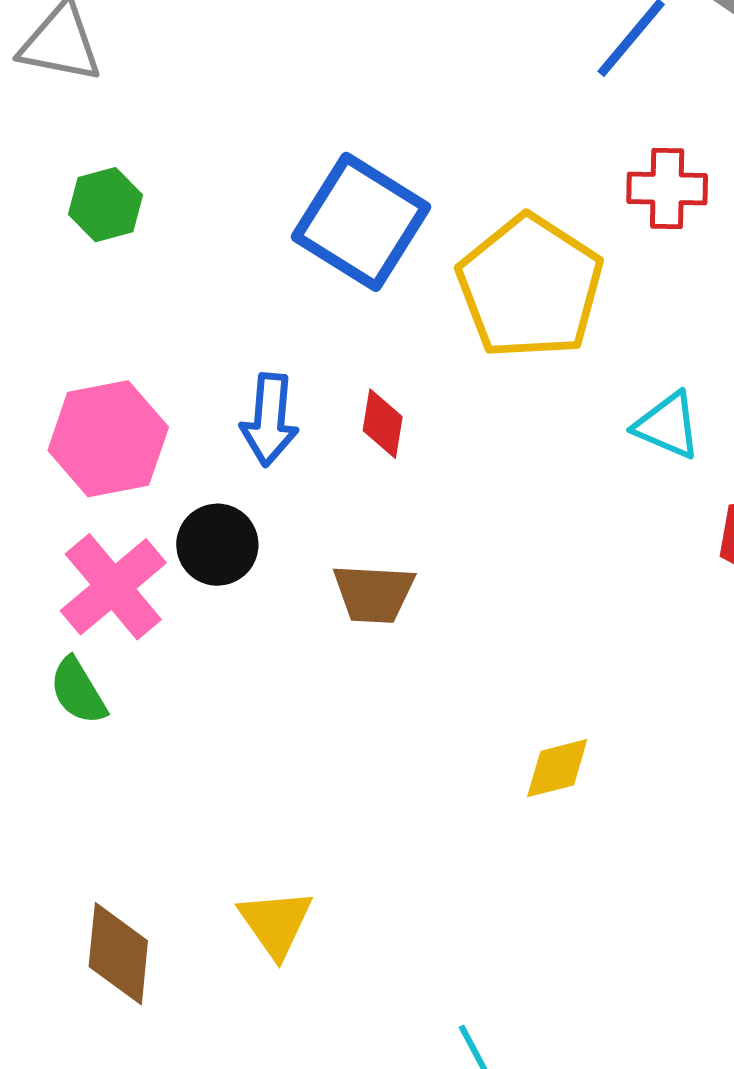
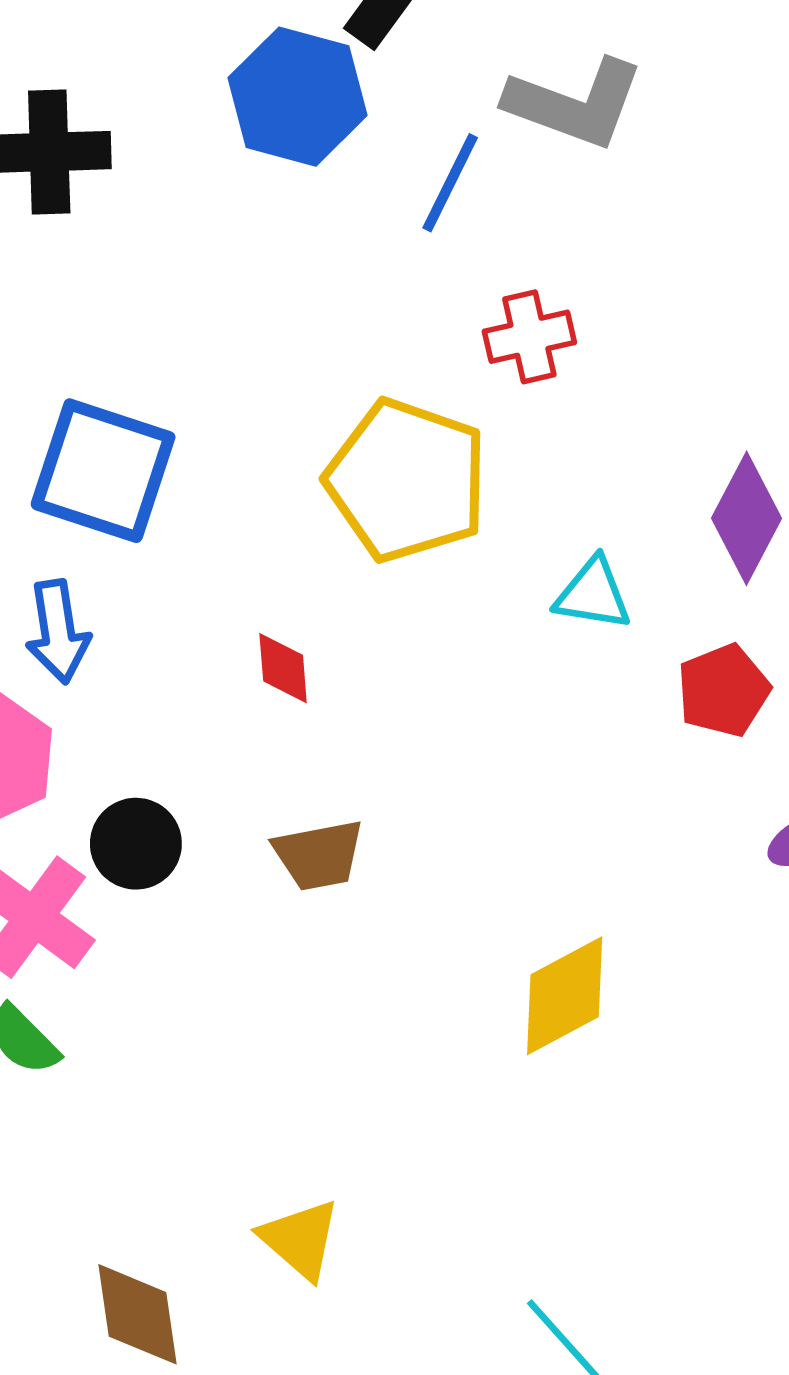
blue square: (361, 222) -> (103, 471), moved
blue arrow: (269, 420) -> (58, 632), moved
yellow diamond: (557, 768) -> (565, 996), size x1.5

